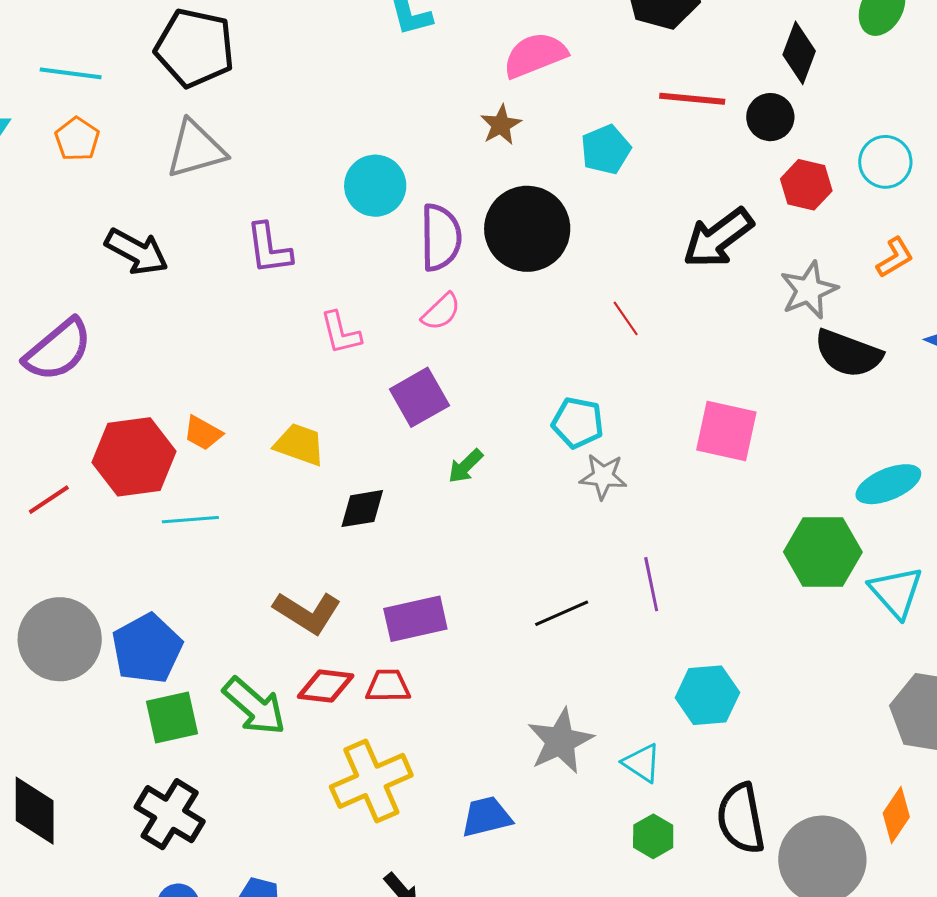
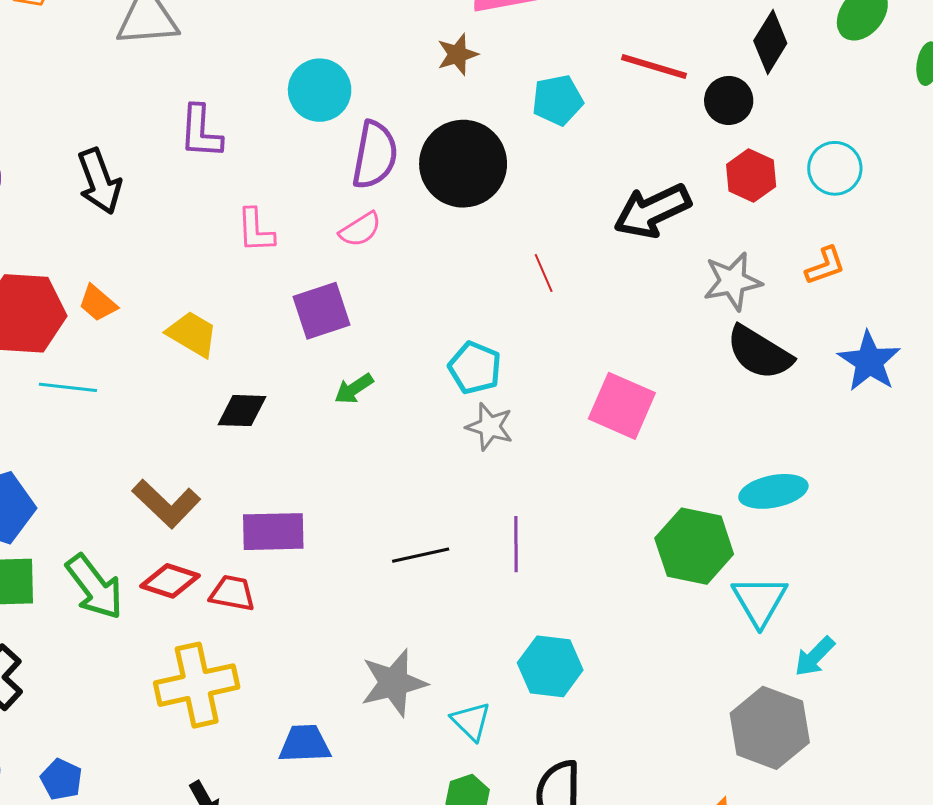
black arrow: (137, 252) -> (99, 181), moved, turned 30

